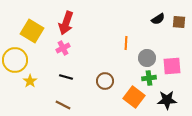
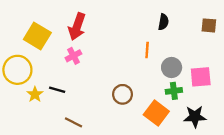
black semicircle: (158, 19) -> (163, 22), moved, turned -48
black line: (66, 77) -> (57, 90), moved

